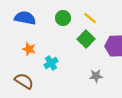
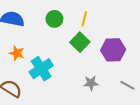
yellow line: (90, 18) -> (84, 19), turned 64
cyan cross: (51, 63) -> (41, 69), size x1.5

